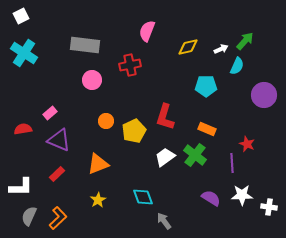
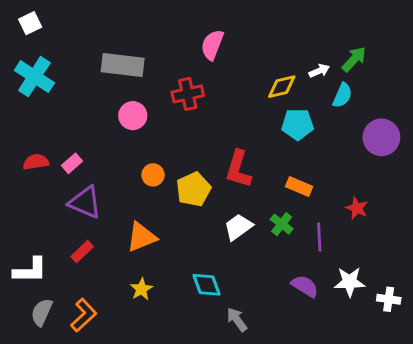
yellow diamond: (188, 47) -> (282, 87), moved
red semicircle: (23, 129) -> (36, 162), moved
green cross: (195, 155) -> (282, 224), size x0.7
purple line: (232, 163) -> (319, 237), moved

